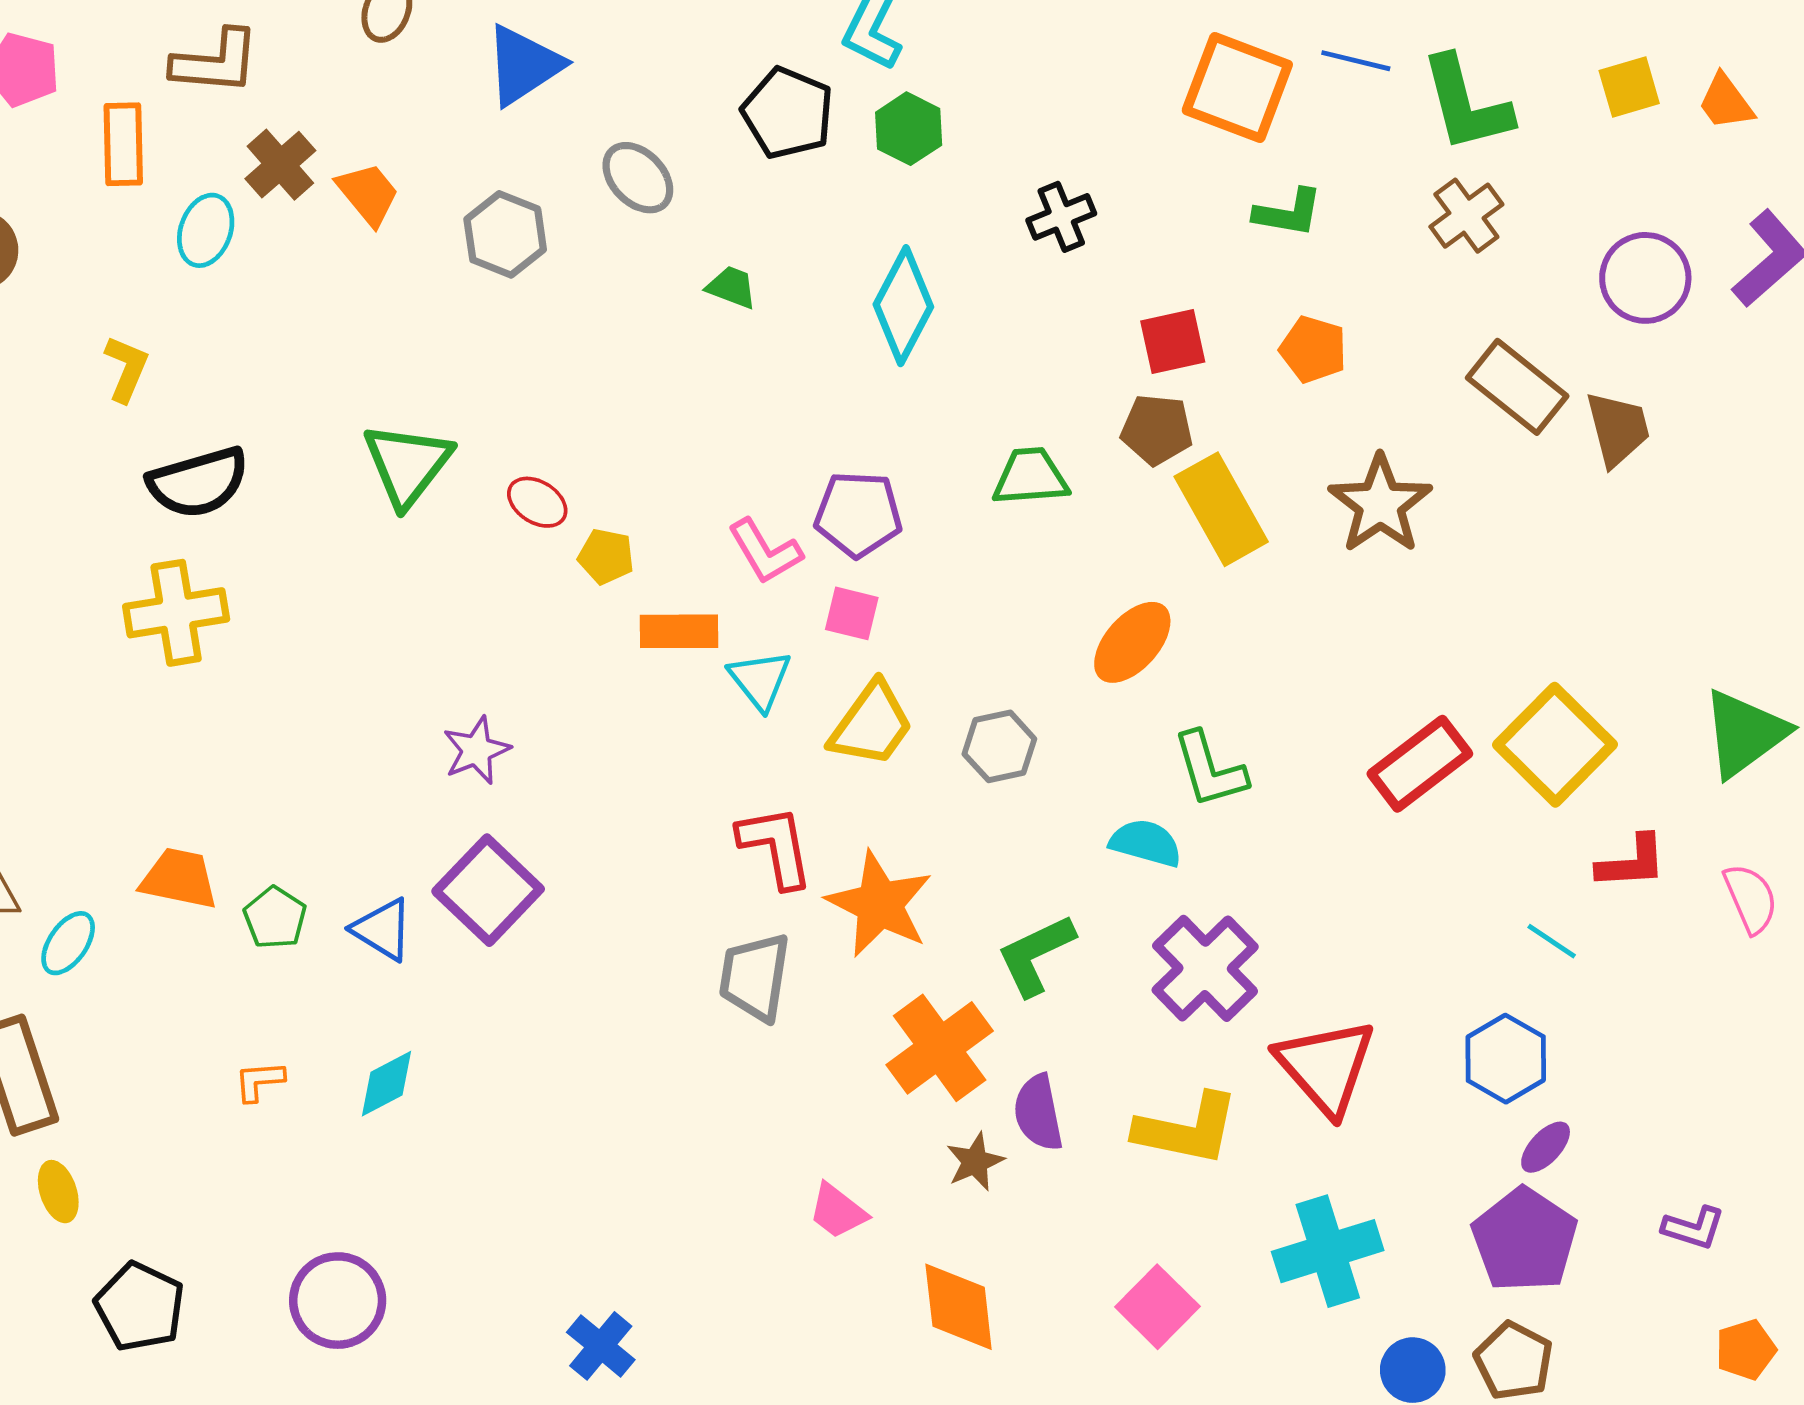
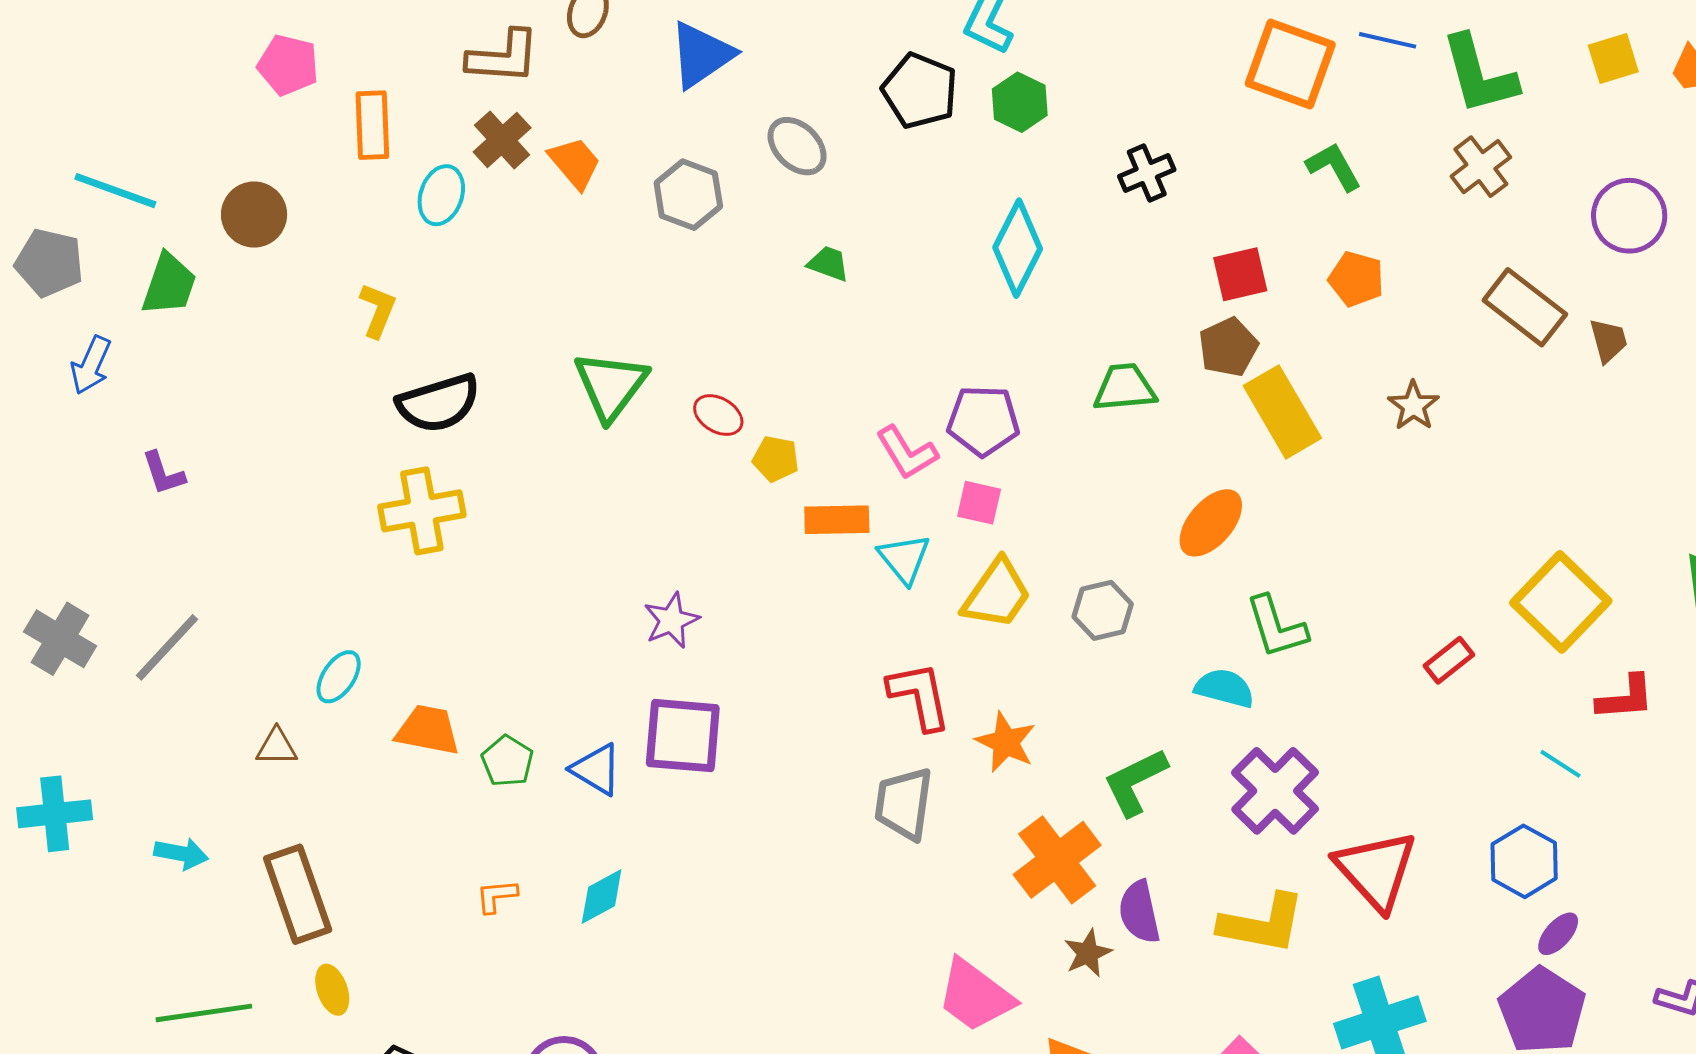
brown L-shape: (215, 62) -> (503, 57), moved
green L-shape: (1288, 213) -> (1334, 167), turned -128
green trapezoid: (732, 287) -> (828, 264), moved
brown trapezoid: (1618, 429) -> (1608, 340), size x0.7
brown pentagon: (1157, 430) -> (1228, 347), turned -30
brown star: (1380, 504) -> (1413, 406), size x0.6
red rectangle: (1420, 764) -> (1449, 660), moved, size x0.6
purple square: (488, 890) -> (683, 736), turned -38
orange star: (880, 904) -> (1006, 742), size x0.7
cyan ellipse: (68, 943) -> (339, 677), moved
pink trapezoid: (838, 1211) -> (975, 996), size x1.6

